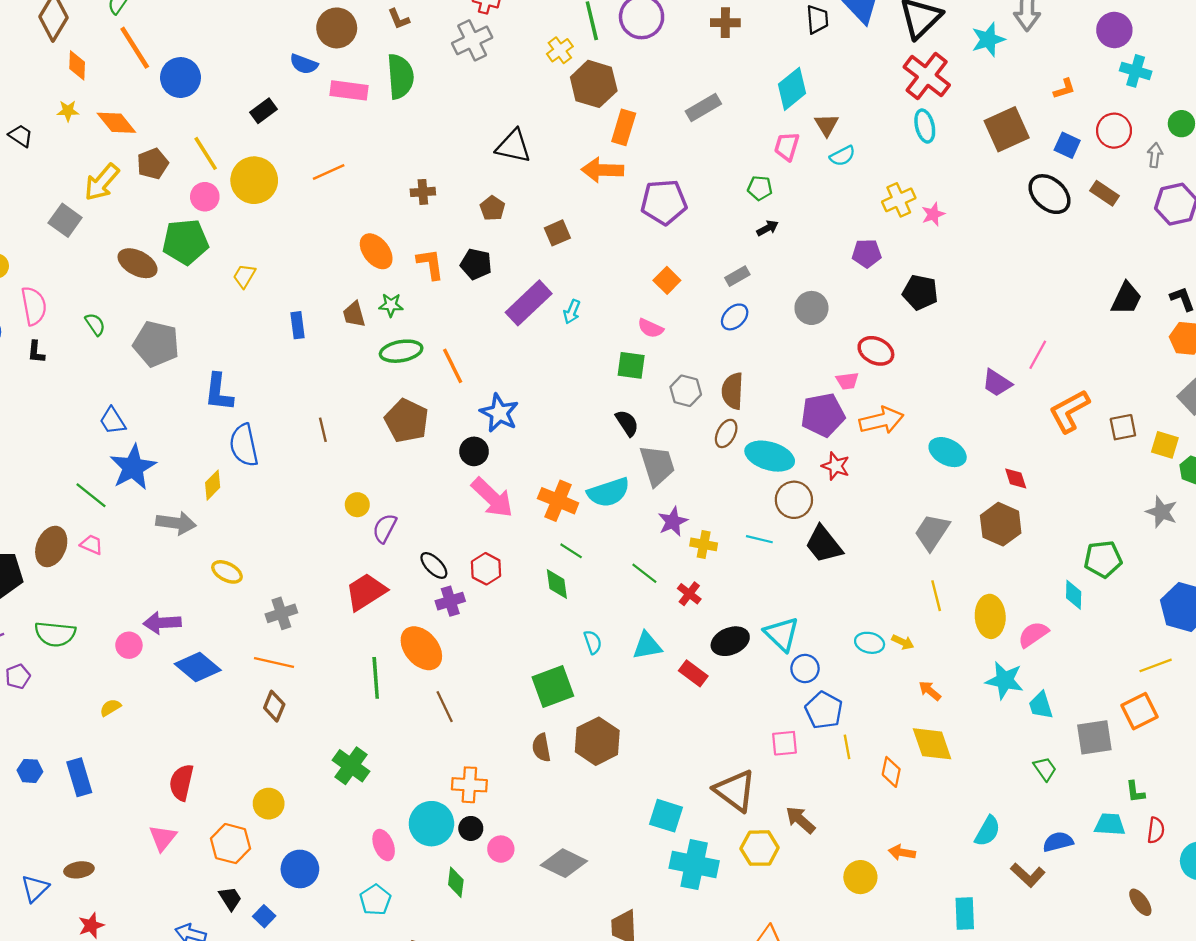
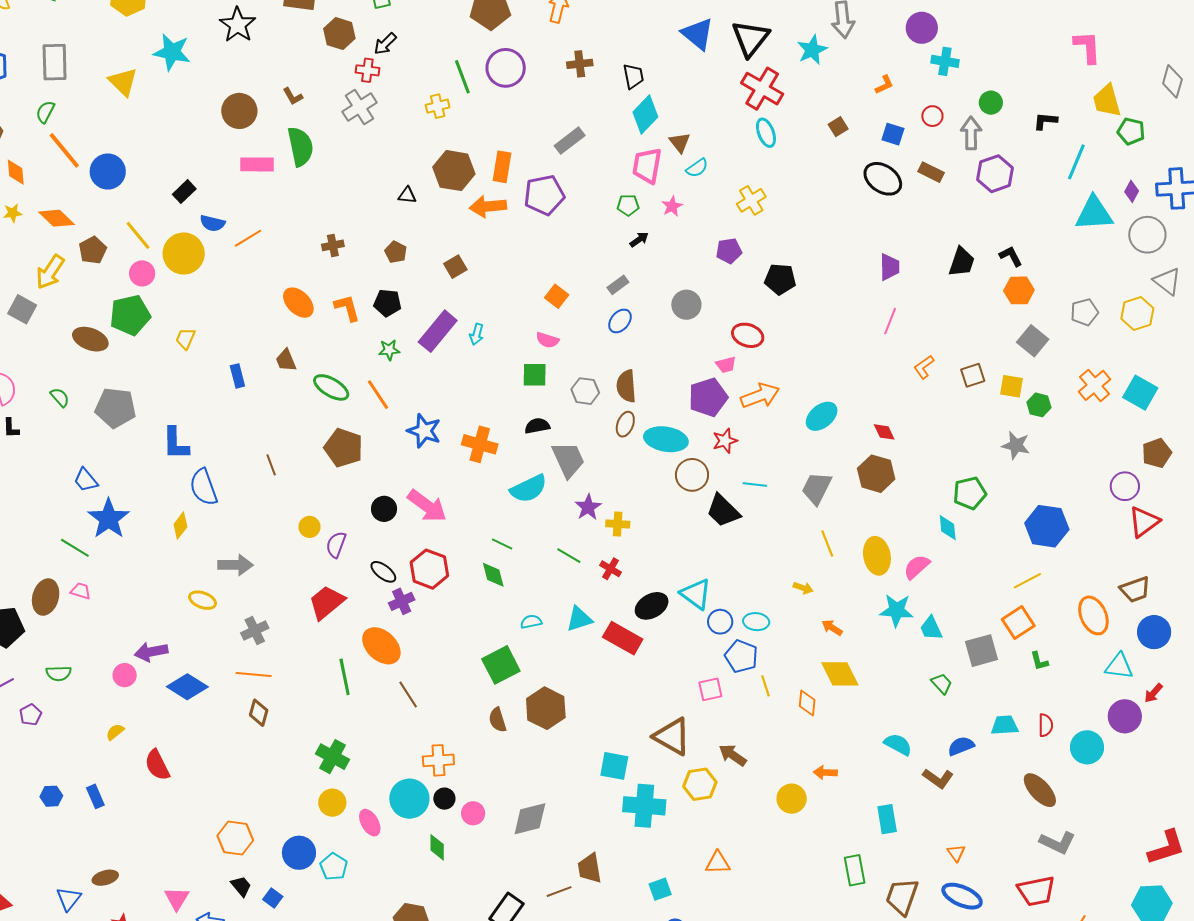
black trapezoid: (817, 19) -> (633, 76), moved
yellow cross: (560, 50) -> (438, 106), turned 30
blue semicircle: (304, 64) -> (212, 223), moved
brown hexagon: (594, 84) -> (454, 171), moved
brown square: (1007, 129) -> (838, 127), size x0.5
red circle: (1114, 131) -> (932, 116), size x0.7
black triangle: (513, 146) -> (407, 195), size x0.6
pink trapezoid: (787, 146) -> (647, 166), size x1.4
gray arrow: (1155, 155) -> (971, 133), size x1.5
purple pentagon: (664, 202) -> (544, 195), moved
pink star: (933, 214) -> (672, 206), moved
green star: (391, 305) -> (389, 350), moved
green ellipse: (401, 351) -> (331, 387), turned 48
purple trapezoid: (997, 383) -> (890, 267), moved, turned -116
orange L-shape: (1069, 411) -> (924, 367), size x0.6
black semicircle: (627, 423) -> (537, 426), turned -60
black circle: (474, 451) -> (384, 509), moved
cyan ellipse: (948, 452) -> (822, 416), turned -60
red star: (836, 466) -> (725, 441), turned -30
orange cross: (558, 501) -> (480, 444), moved
gray arrow: (176, 523) -> (235, 565), moved
cyan line: (759, 539) -> (755, 485), moved
red hexagon: (486, 569) -> (429, 569), size x1.4
green semicircle: (55, 634) -> (59, 673), size x0.7
cyan semicircle: (593, 642) -> (531, 622), turned -75
cyan ellipse: (870, 643) -> (756, 622), moved
red rectangle: (693, 673) -> (623, 638), size x1.5
blue rectangle: (79, 777) -> (95, 796), size x0.7
red semicircle: (181, 782) -> (157, 765), moved, turned -32
green L-shape: (1135, 792) -> (1039, 661), moved
yellow circle: (269, 804) -> (332, 803), moved
cyan semicircle: (987, 831) -> (898, 744), turned -84
pink triangle: (163, 838) -> (177, 899), moved
gray diamond: (564, 863) -> (530, 819), turned -33
cyan pentagon: (375, 900) -> (334, 867), moved
brown ellipse: (1140, 902) -> (1040, 790), size x1.5

